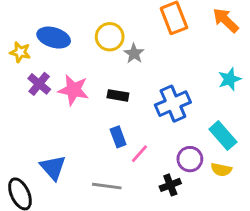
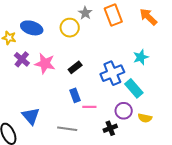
gray star: (134, 53) -> (85, 13), moved
cyan star: (230, 79) -> (141, 57), moved
black rectangle: (118, 95) -> (75, 67), turned -48
cyan rectangle: (223, 136) -> (134, 88), moved
pink line: (139, 154) -> (89, 107), turned 48

